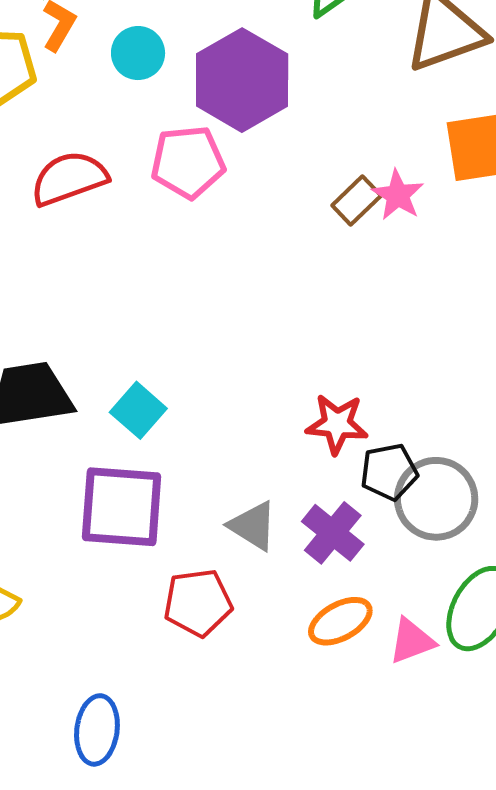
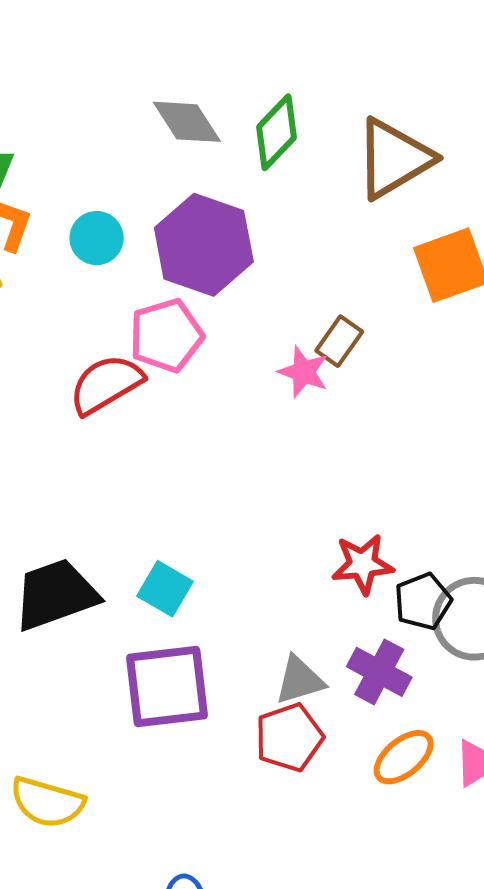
red semicircle: (69, 178) -> (106, 384), moved
pink star: (398, 195) -> (303, 372), moved
gray triangle: (253, 526) -> (300, 680), turned -38
red pentagon: (198, 603) -> (289, 737), moved

